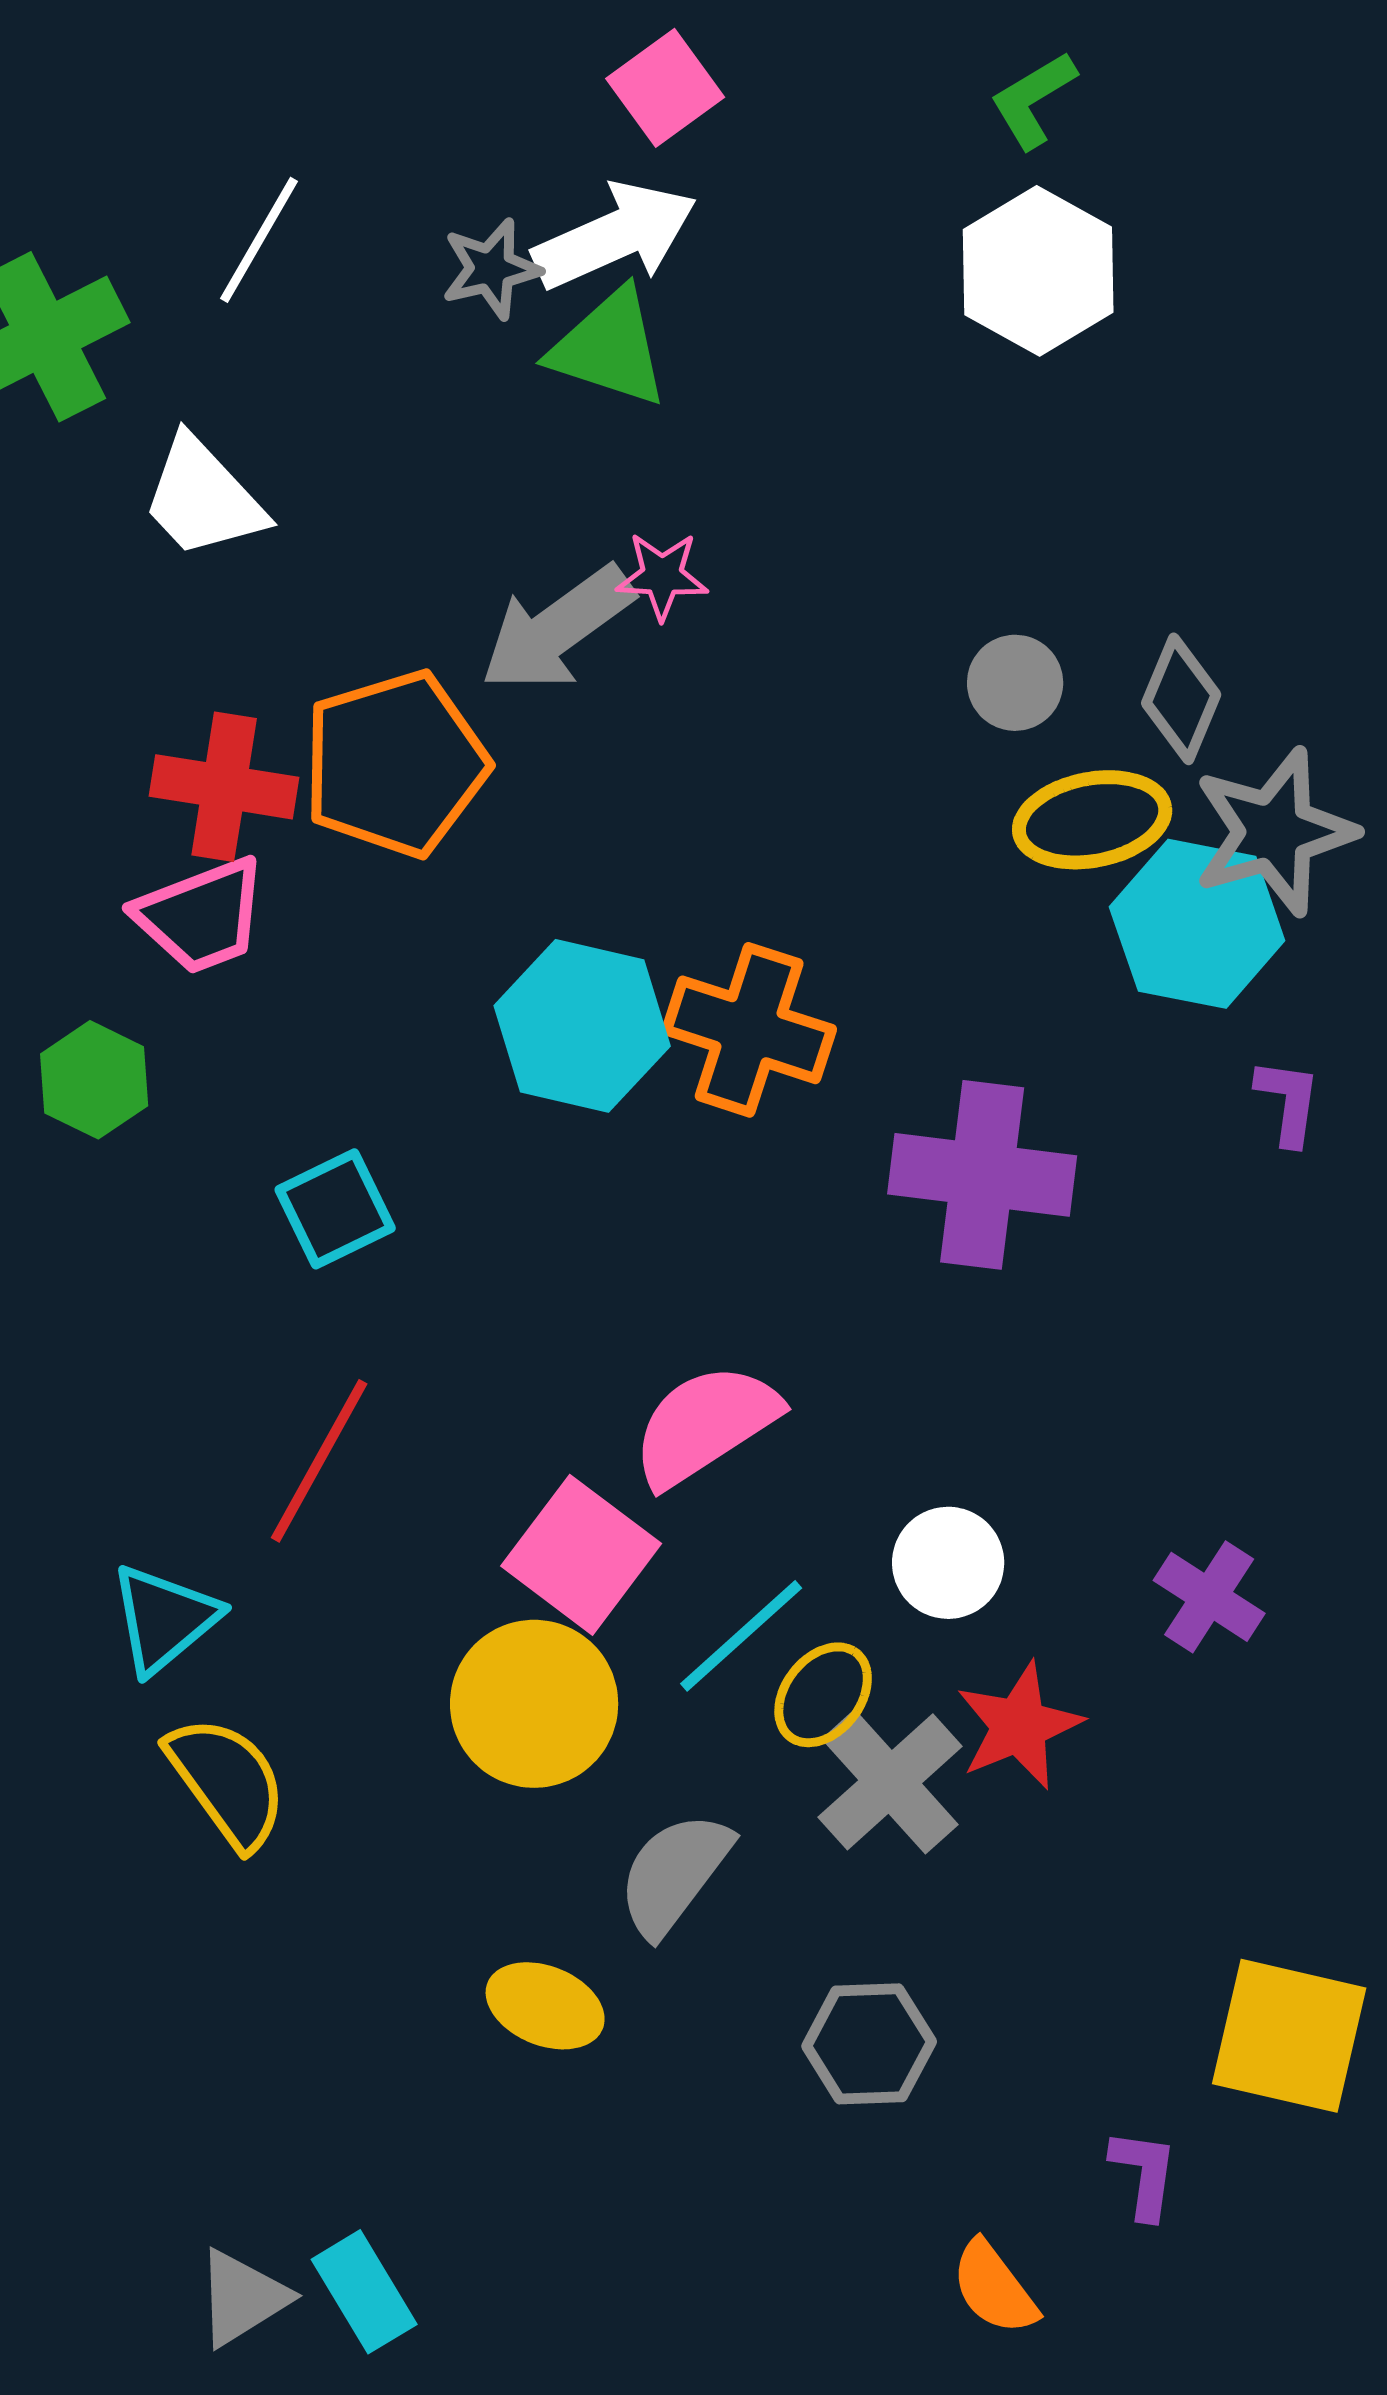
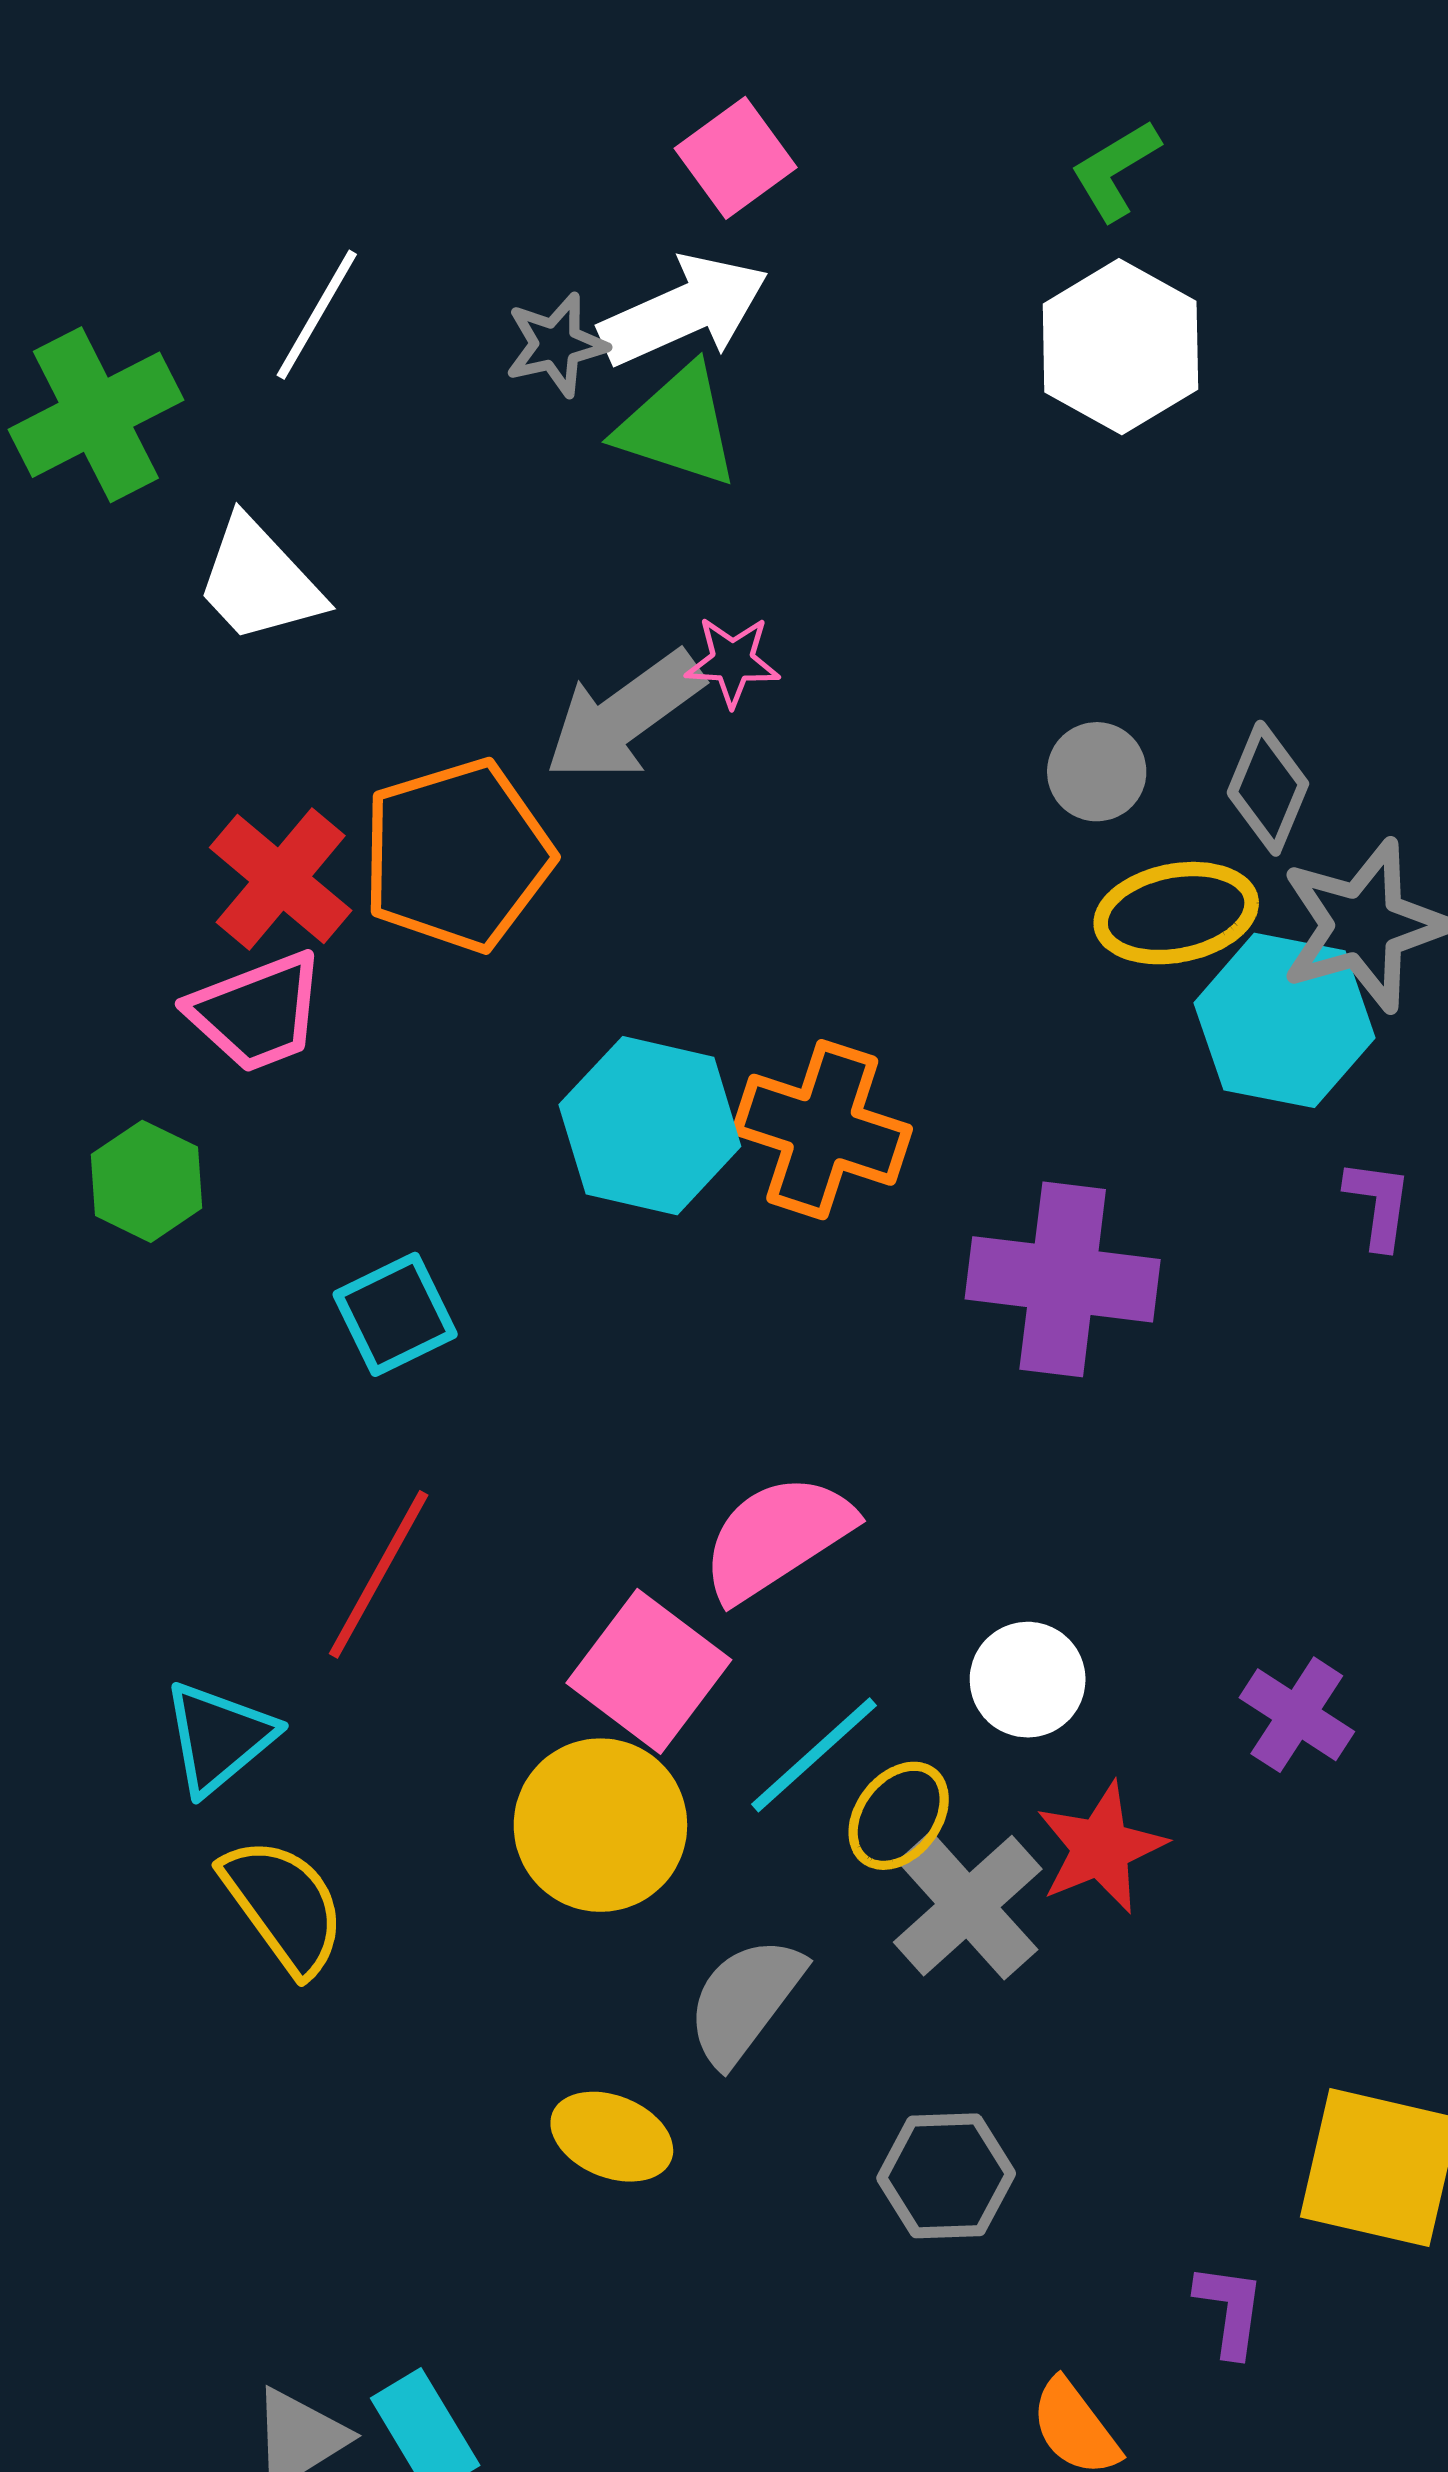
red cross: (224, 787) -> (281, 879), turned 31

